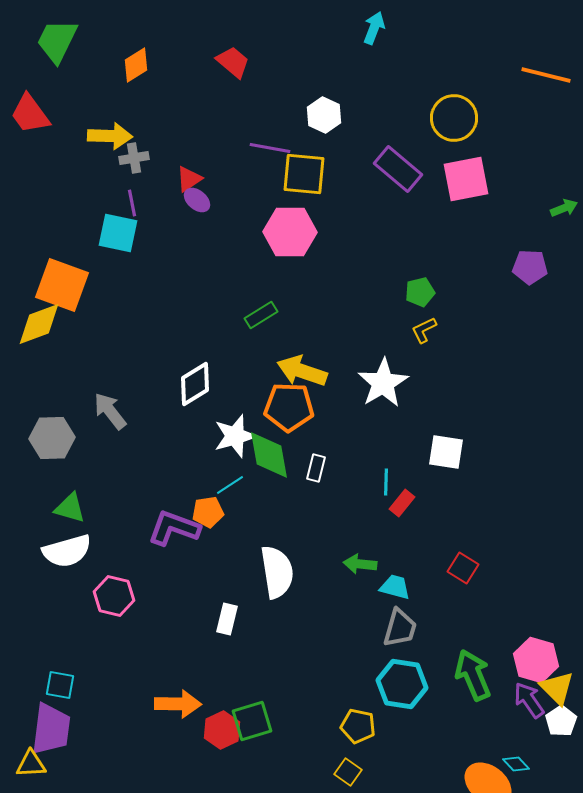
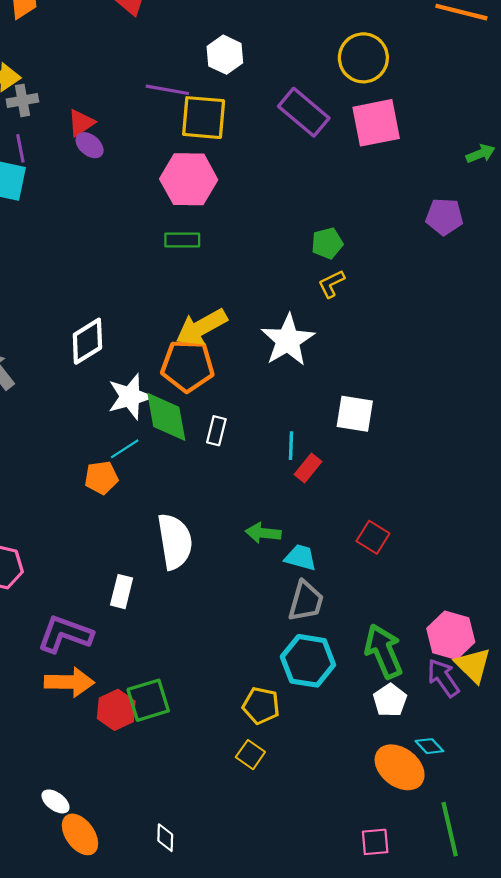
green rectangle: (261, 315) -> (182, 240), moved, turned 32
yellow arrow: (302, 371) -> (201, 327), turned -48
purple L-shape: (174, 528) -> (65, 634), moved
white pentagon: (561, 721) -> (390, 700), moved

